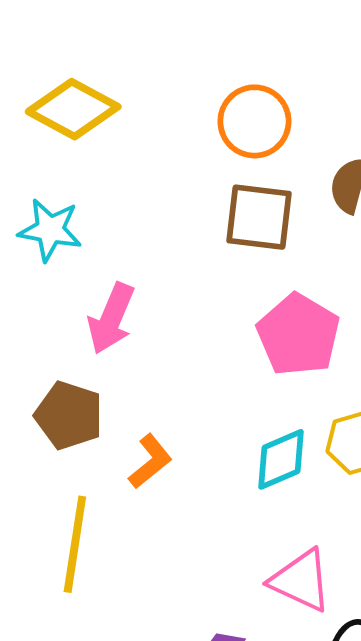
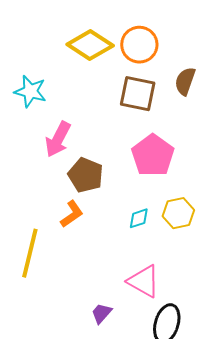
yellow diamond: (73, 109) -> (90, 45), moved
brown pentagon: (69, 415) -> (86, 175), moved
cyan diamond: (281, 459) -> (139, 218), size x0.7

